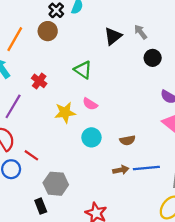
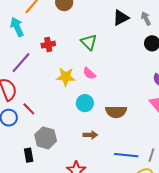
red cross: (39, 81) -> (48, 45), turned 32
brown semicircle: (127, 140) -> (116, 112), size x1.5
blue line: (146, 168) -> (126, 155), moved
brown arrow: (121, 170) -> (90, 135), moved

